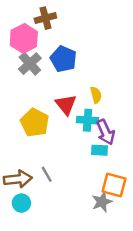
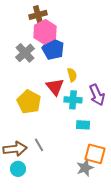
pink hexagon: (24, 38) -> (45, 32), moved
yellow semicircle: (96, 95) -> (72, 75), moved
purple arrow: (106, 132) -> (97, 95), moved

